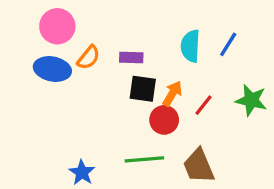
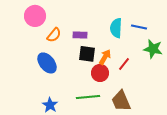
blue line: (228, 44) -> (139, 27), turned 70
blue ellipse: (52, 69) -> (47, 63), moved, turned 40
green star: (251, 100) -> (153, 49), moved

